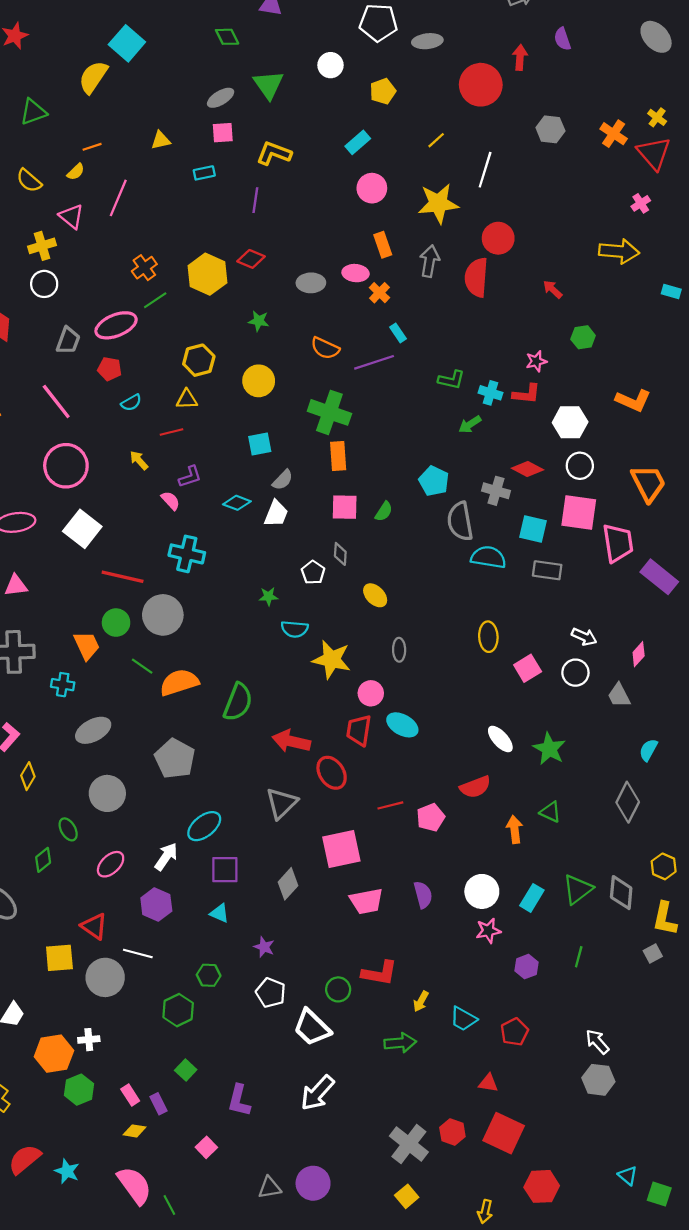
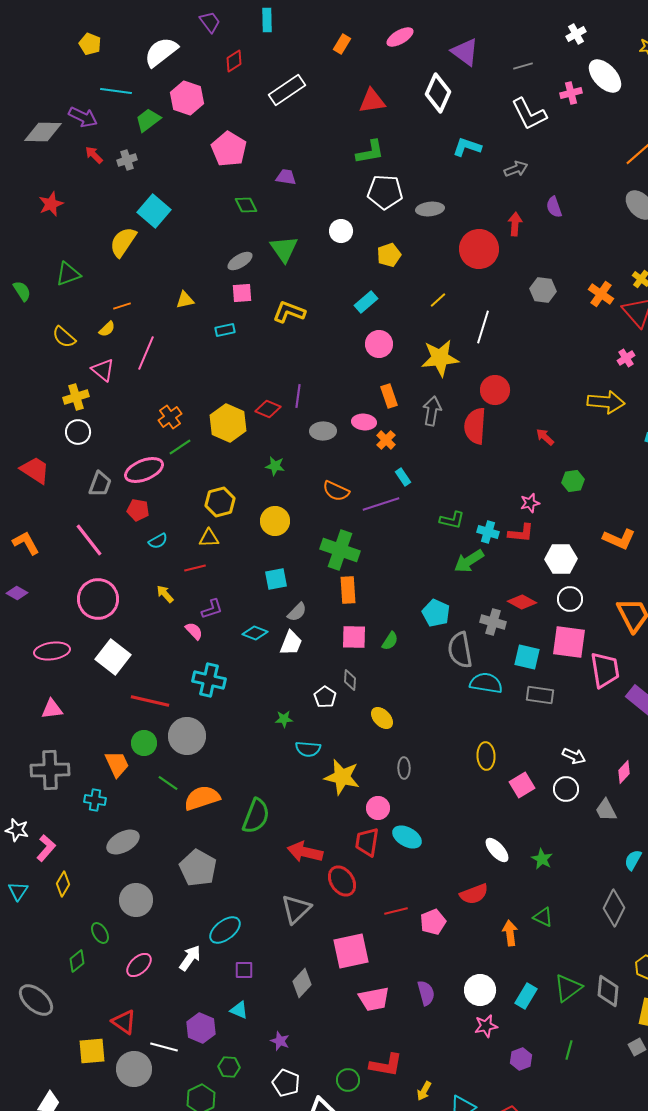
purple line: (255, 200) -> (298, 396), moved
green arrow: (470, 424) -> (469, 561), size x1.4
green star: (549, 749) -> (542, 859), size x0.7
purple square: (225, 870) -> (244, 970), size x0.7
purple hexagon: (156, 905) -> (201, 1028), moved

